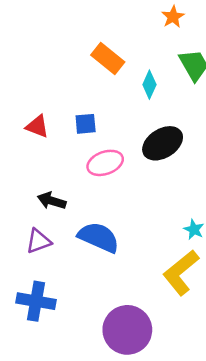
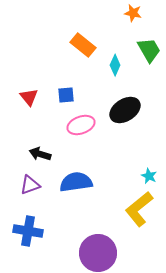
orange star: (173, 17) -> (133, 13), turned -30
red triangle: (37, 126) -> (29, 97), turned 30
blue semicircle: (99, 237) -> (76, 182), turned -32

